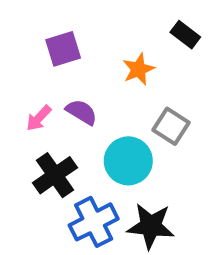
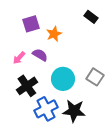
orange star: (138, 69) -> (54, 34), moved
gray square: (171, 126) -> (95, 77), moved

